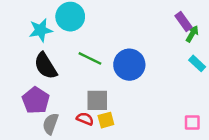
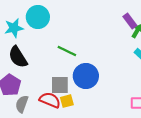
green line: (90, 58) -> (67, 51), moved
blue circle: (129, 65) -> (86, 76), moved
red semicircle: (85, 119) -> (50, 100), size x1.5

